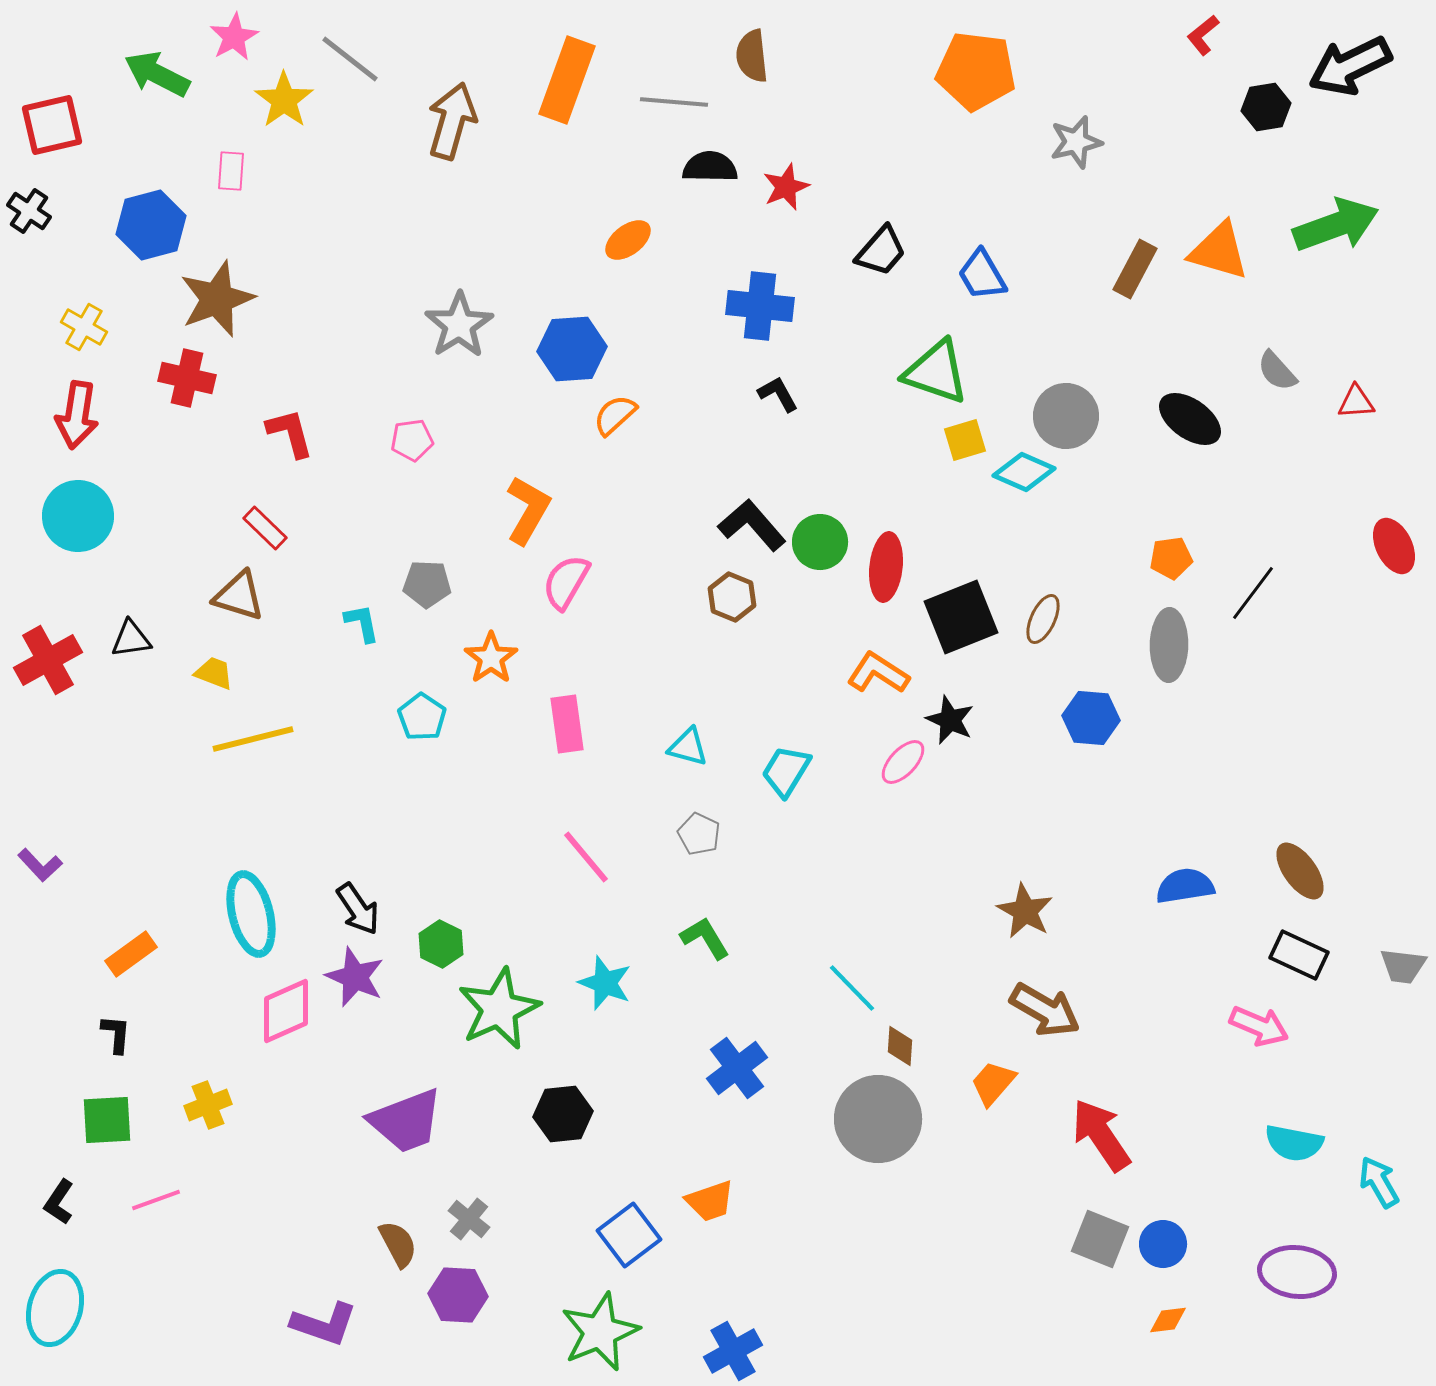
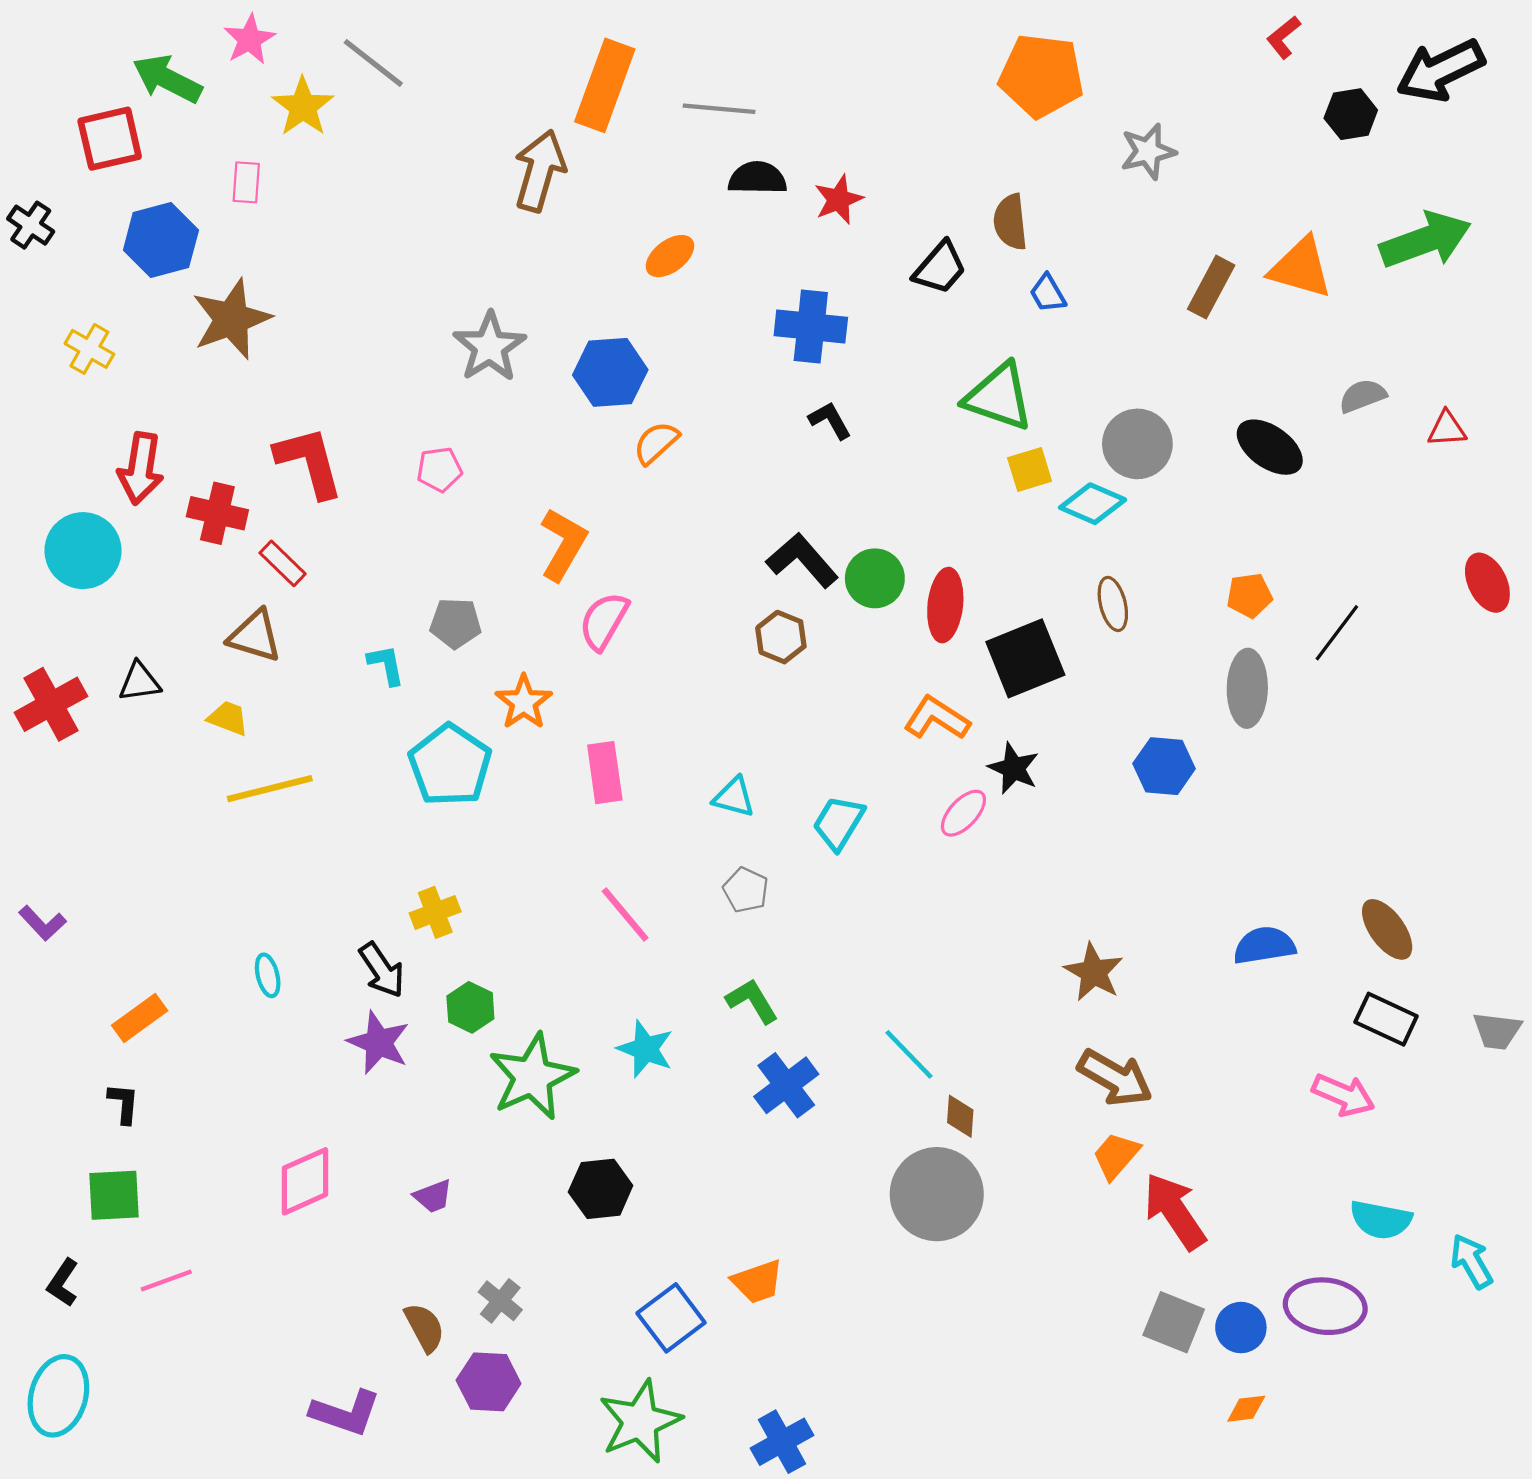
brown semicircle: (752, 56) -> (1010, 222), moved
brown arrow: (452, 121) -> (540, 171), moved
red square: (52, 125) -> (110, 139), moved
blue trapezoid: (982, 275) -> (1048, 293), size x0.7
gray semicircle: (1277, 371) -> (1363, 396), turned 111
red cross: (187, 378) -> (217, 513), moved
red arrow: (77, 415) -> (141, 468), moved
red L-shape: (290, 433) -> (309, 462), size x1.4
brown ellipse: (1043, 619) -> (1113, 604), moved, turned -39
cyan pentagon: (422, 717) -> (450, 765), size x1.6
cyan ellipse: (251, 914) -> (268, 975), size x0.5
pink diamond: (286, 1011) -> (305, 1181), moved
blue cross: (737, 1068) -> (786, 1085), moved
orange trapezoid: (993, 1083) -> (1116, 1156), moved
yellow cross: (208, 1105) -> (435, 912), moved
purple trapezoid: (406, 1121) -> (433, 1196), size x0.5
purple ellipse: (1297, 1272) -> (1325, 1306), moved

